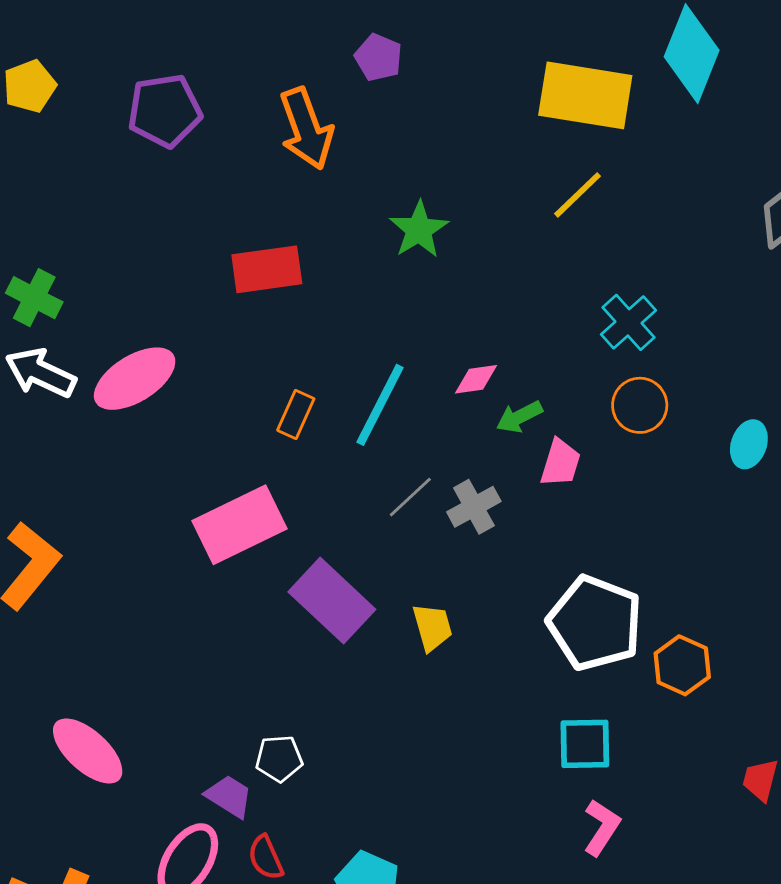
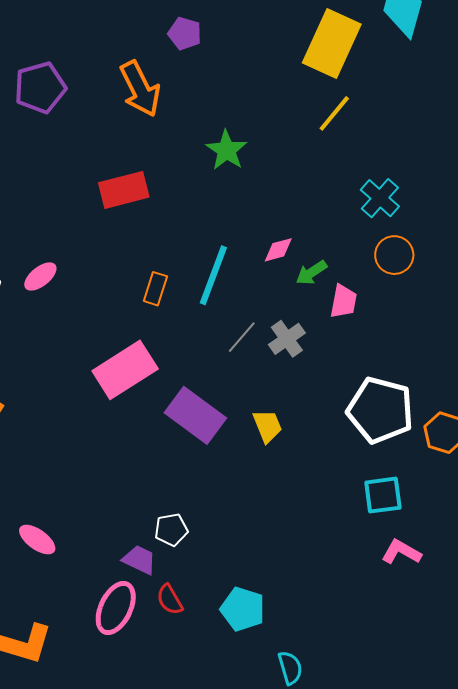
yellow rectangle: (585, 95) -> (332, 43), turned -68
pink ellipse: (135, 379) -> (40, 276), size x0.6
pink ellipse: (88, 751) -> (37, 540), size x0.7
pink L-shape: (602, 827) -> (401, 552), turned -87

